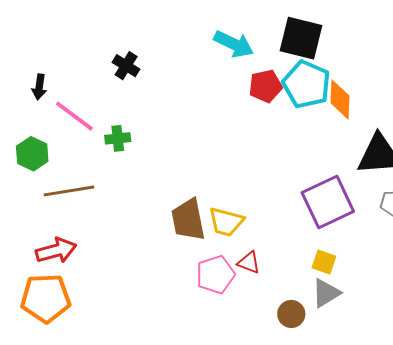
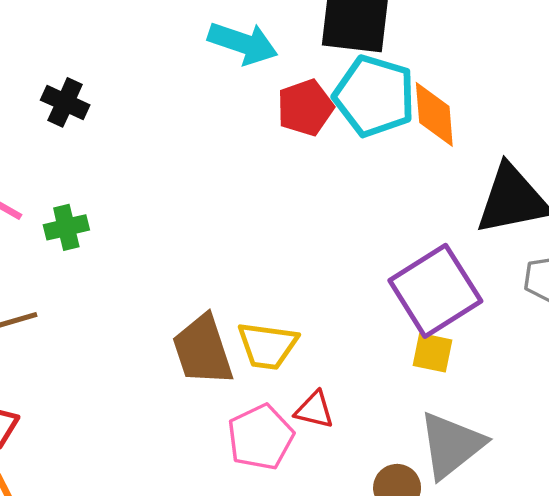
yellow square: (324, 262) -> (432, 353), moved
gray triangle: (326, 293) -> (451, 445), size x1.4

